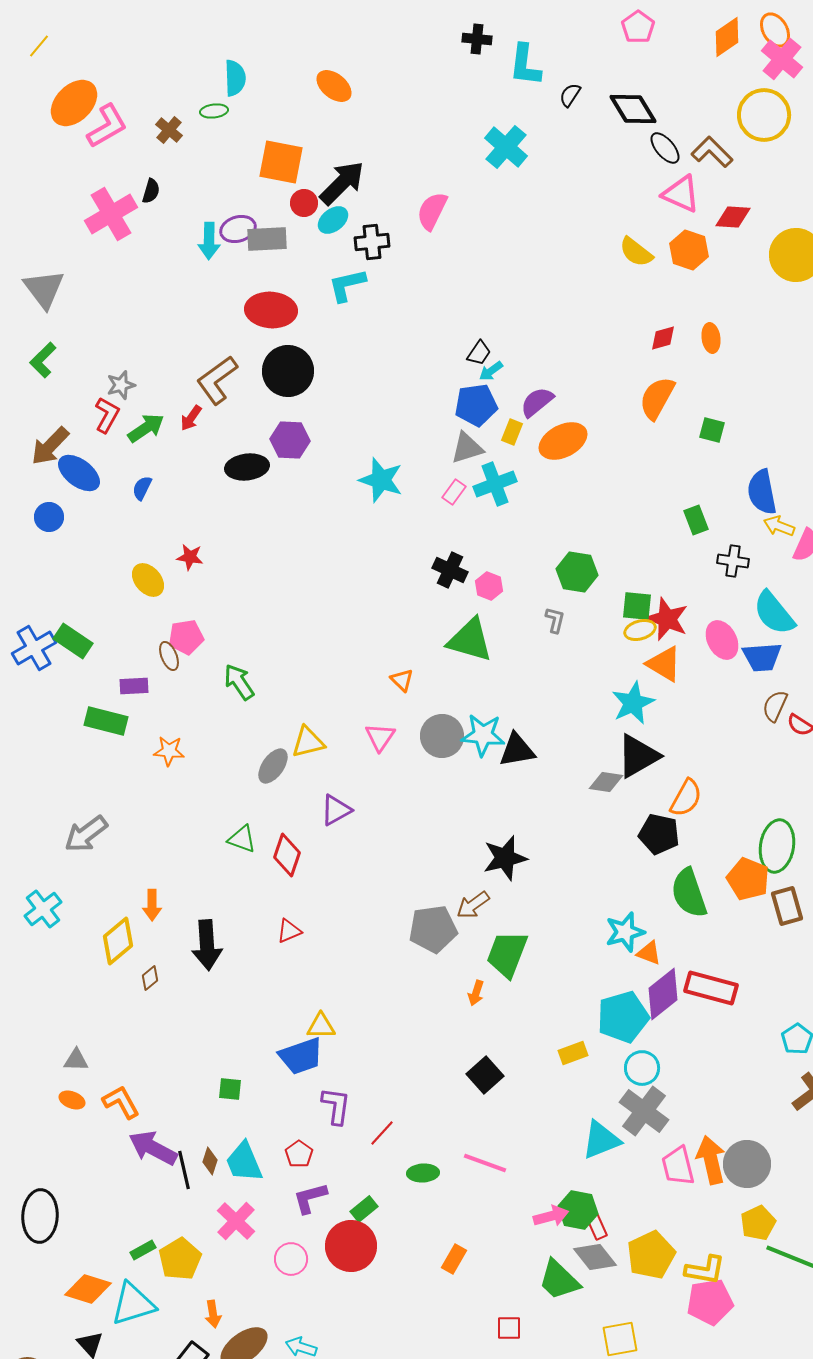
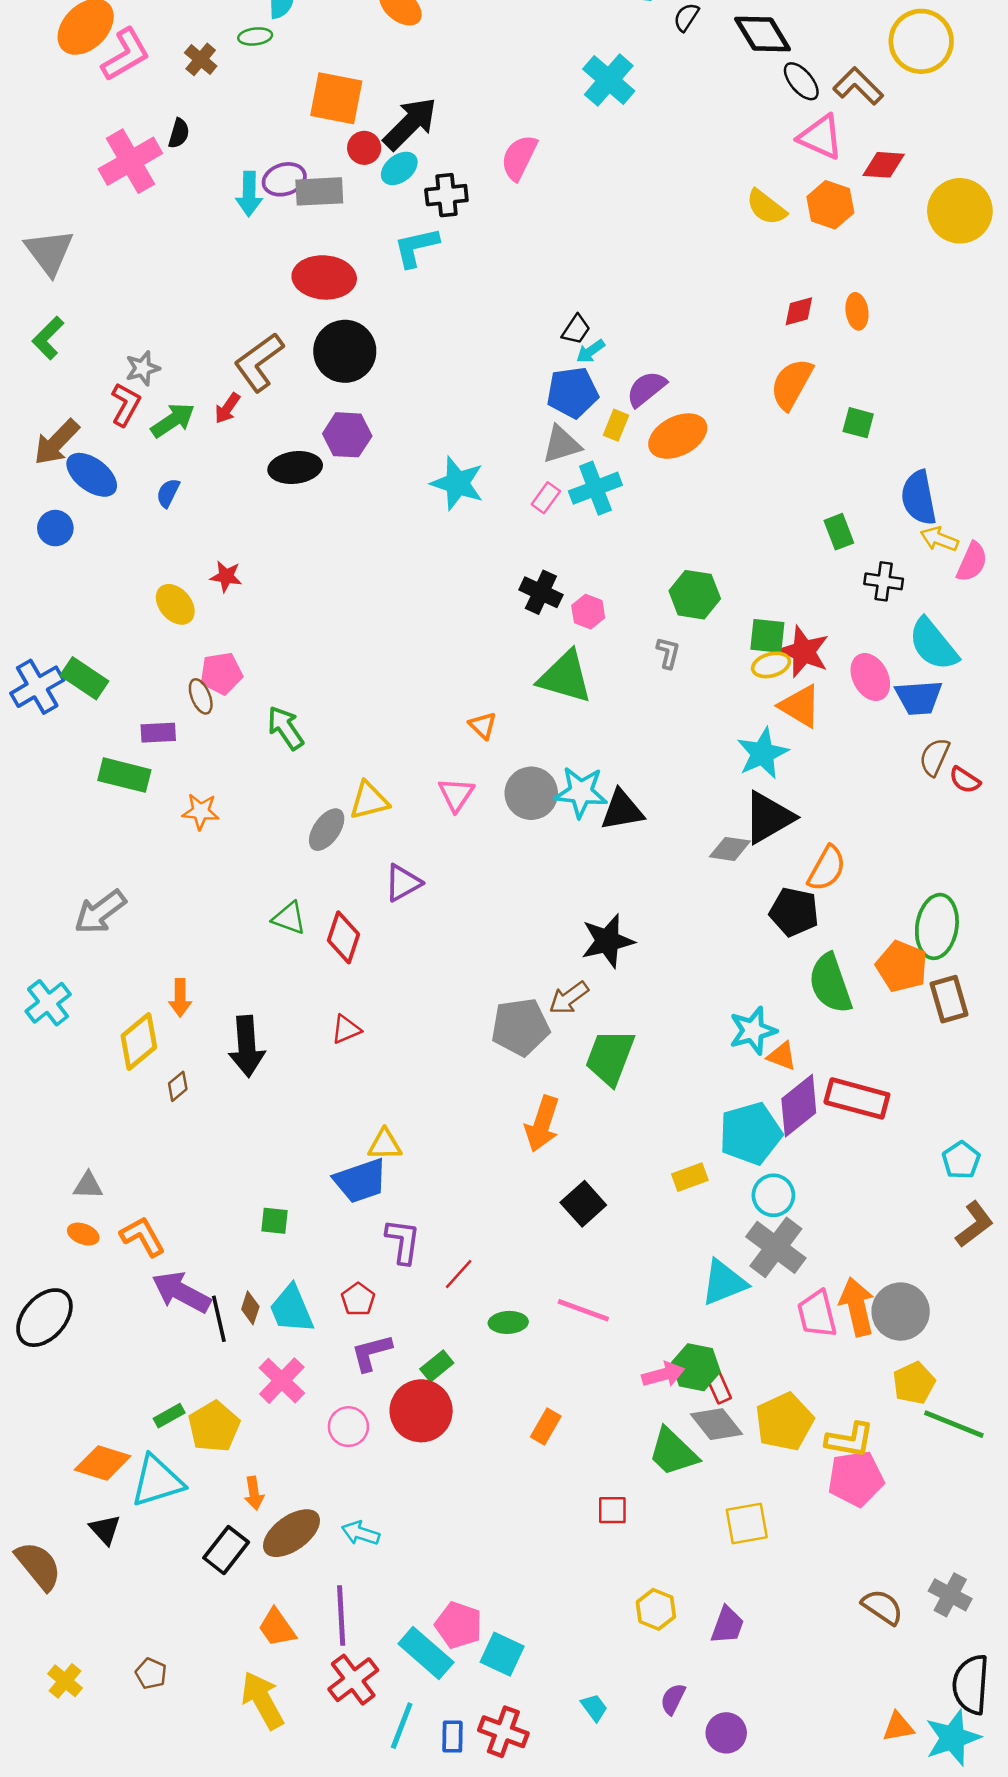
orange arrow: (476, 993) -> (542, 1124), moved, size x1.8
black ellipse: (40, 1216) -> (44, 1318), moved, turned 39

